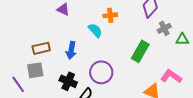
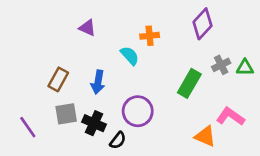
gray cross: (164, 28) -> (221, 65), moved
brown rectangle: (41, 48) -> (58, 79), turned -48
gray square: (35, 70) -> (66, 114), moved

